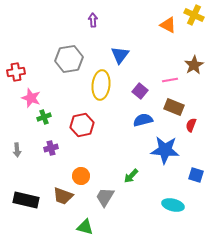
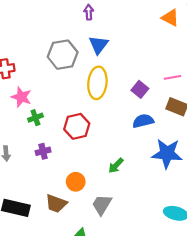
blue triangle: (120, 55) -> (99, 45), moved
green arrow: (131, 176) -> (116, 165), moved

